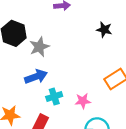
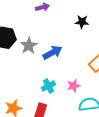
blue arrow: (36, 77) -> (53, 53), moved

